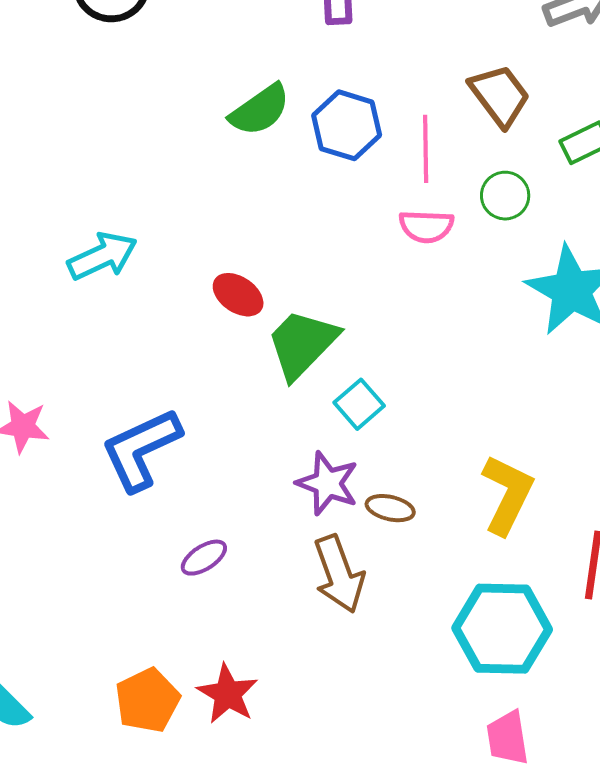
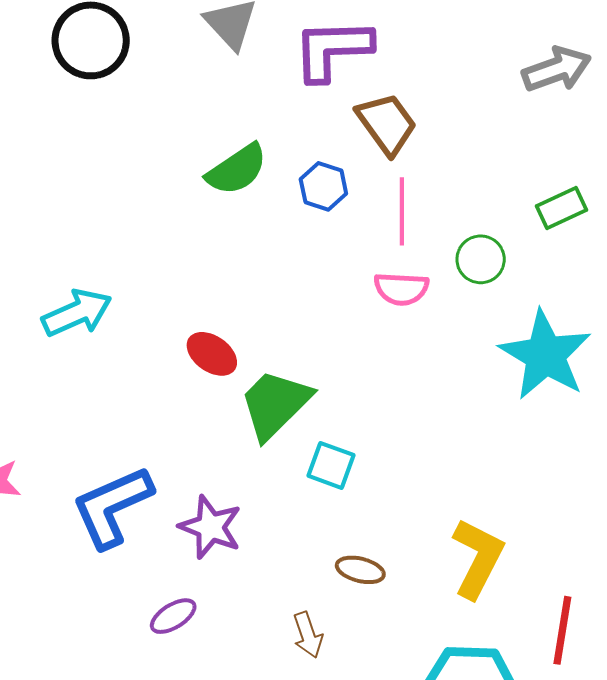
brown trapezoid: (500, 95) -> (387, 124), moved
blue hexagon: (347, 125) -> (323, 186), size x0.7
cyan square: (359, 404) -> (331, 465), turned -30
purple star: (328, 483) -> (210, 527), moved
brown arrow: (339, 574) -> (308, 635), size x0.6

